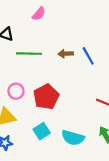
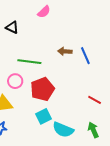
green line: (29, 54) -> (29, 62), moved
cyan square: (42, 131) -> (43, 116), moved

